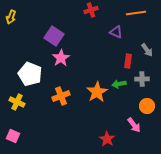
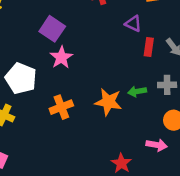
red rectangle: (128, 61) -> (149, 47), moved
orange star: (97, 92) -> (108, 102), turned -30
pink arrow: (134, 125) -> (157, 145), turned -42

